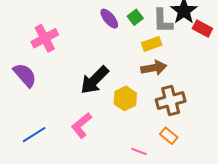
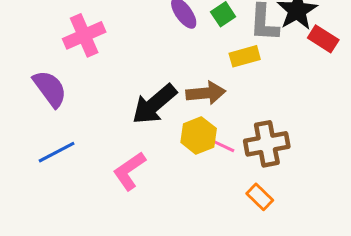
brown arrow: (154, 68) -> (206, 93), moved
blue line: (34, 135) -> (57, 152), moved
pink line: (139, 151) -> (223, 146), moved

